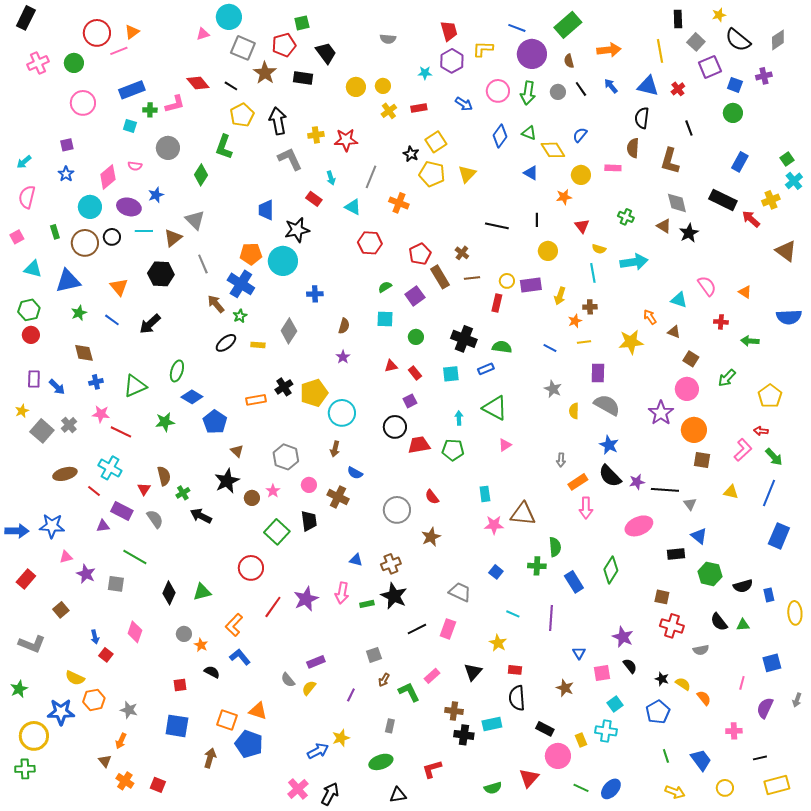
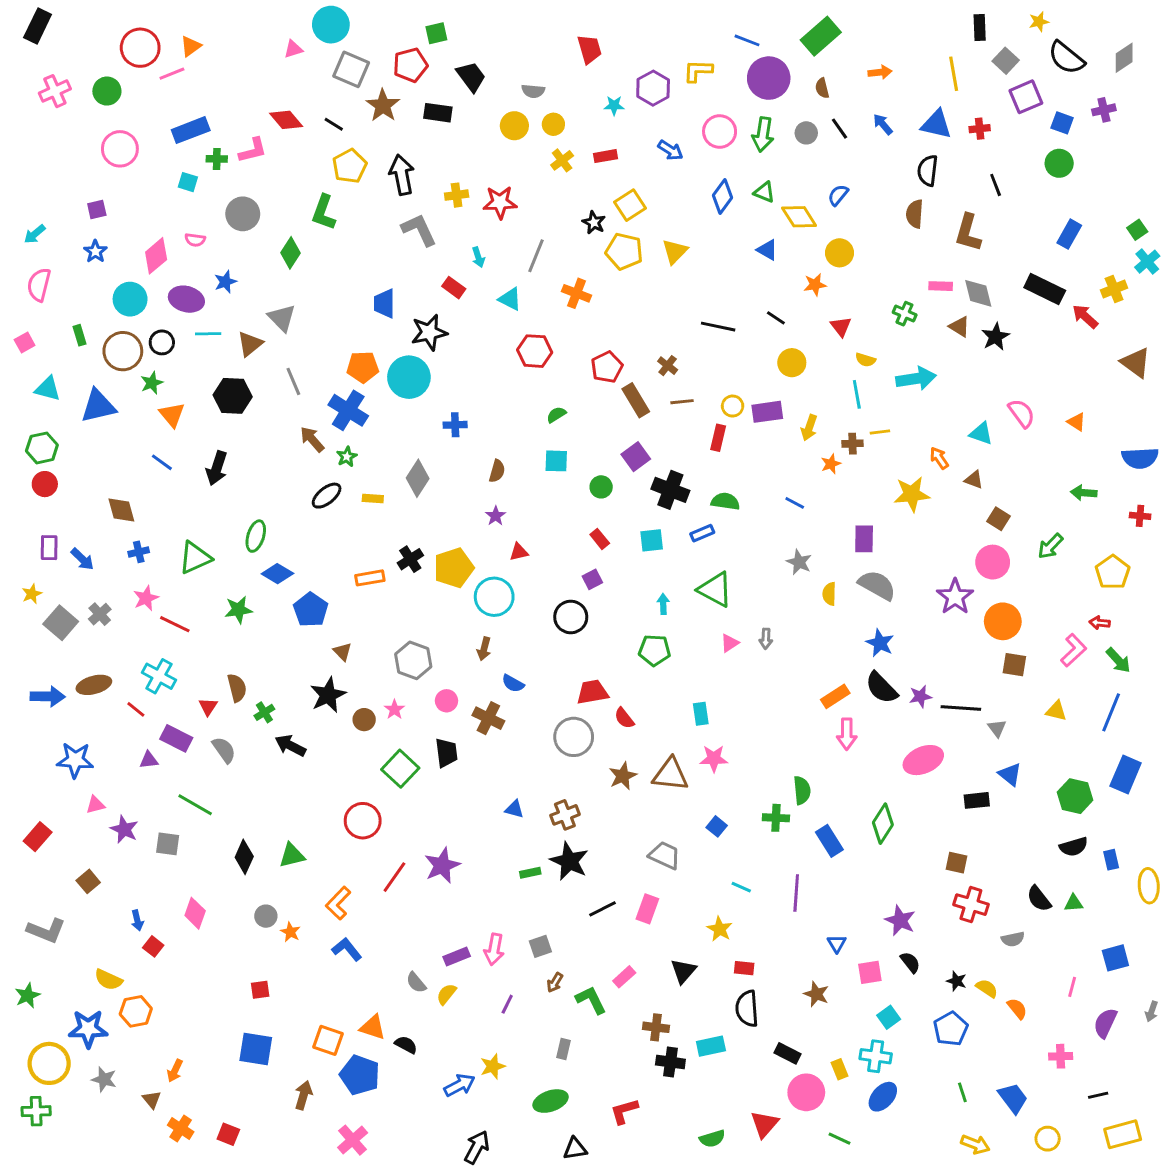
red trapezoid: (449, 31) -> (590, 49), moved
gray semicircle: (388, 39) -> (533, 91), moved
orange arrow: (609, 50) -> (880, 72), size x0.7
red cross: (678, 89) -> (980, 129), turned 32
pink rectangle: (613, 168) -> (941, 286), moved
black line: (537, 220) -> (776, 318), turned -56
purple square: (415, 296) -> (636, 457), moved
green star: (79, 313) -> (152, 383), moved
red cross: (721, 322) -> (1140, 516), moved
black arrow: (150, 324) -> (217, 468), turned -30
yellow line: (584, 342) -> (880, 432), moved
red triangle: (391, 366) -> (519, 552), moved
pink star: (101, 414) -> (146, 598), turned -30
red trapezoid: (419, 445) -> (592, 692), moved
gray arrow: (561, 460) -> (766, 639), moved
brown triangle: (523, 514) -> (670, 774), moved
blue arrow: (17, 531) -> (48, 696), moved
green hexagon: (710, 574) -> (1075, 796), moved
pink arrow: (342, 593) -> (494, 949), moved
black semicircle: (212, 672) -> (406, 1045), moved
gray star: (129, 710) -> (104, 1079), moved
pink cross: (298, 789) -> (353, 1140), moved
blue ellipse: (611, 789) -> (883, 1097), moved

